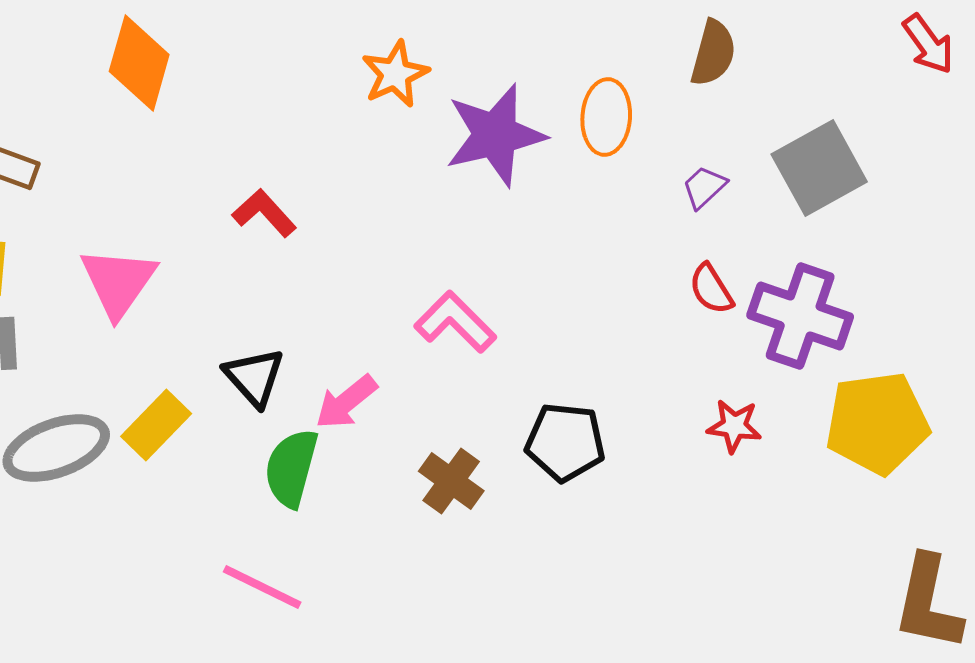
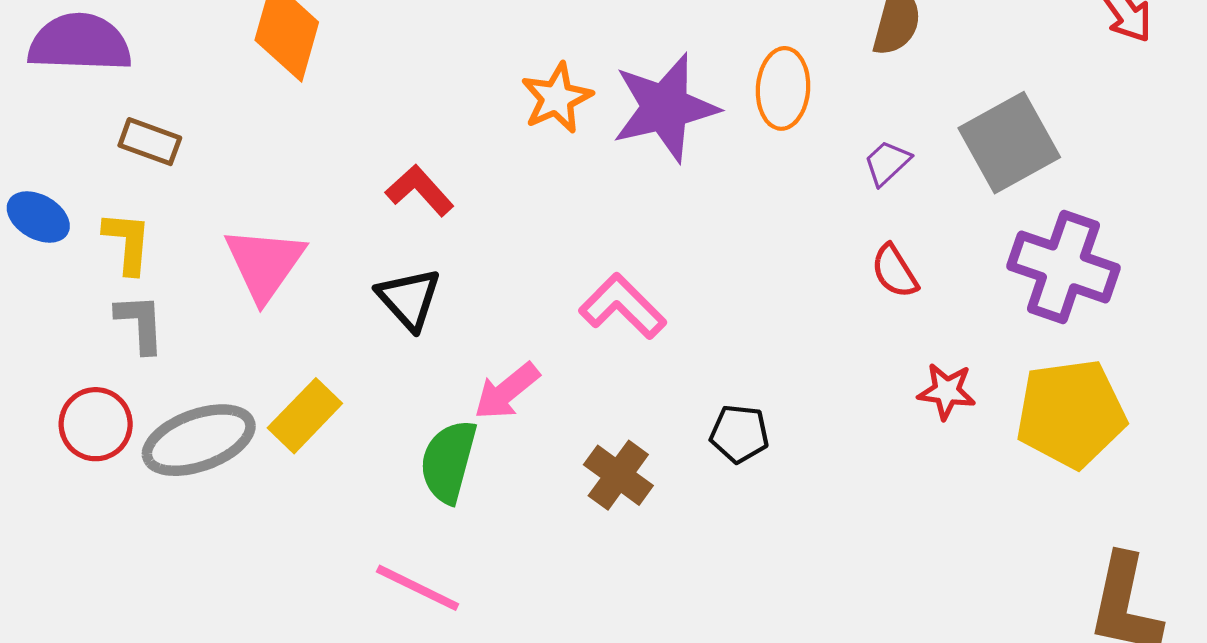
orange star: (395, 74) -> (557, 98), moved
purple cross: (800, 316) -> (1063, 267), moved
black triangle: (254, 377) -> (409, 299), moved
red star: (734, 426) -> (947, 391), moved
black pentagon: (565, 442) -> (739, 434), size x0.7

